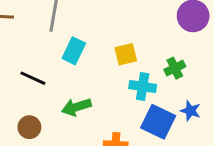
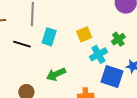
black line: (33, 78) -> (22, 44), moved
cyan cross: (143, 86) -> (98, 54), turned -30

